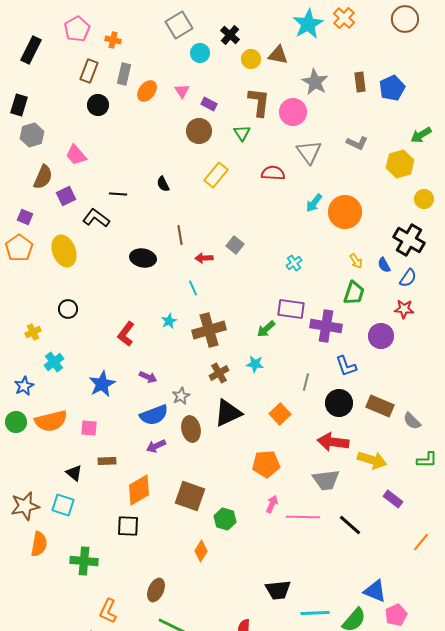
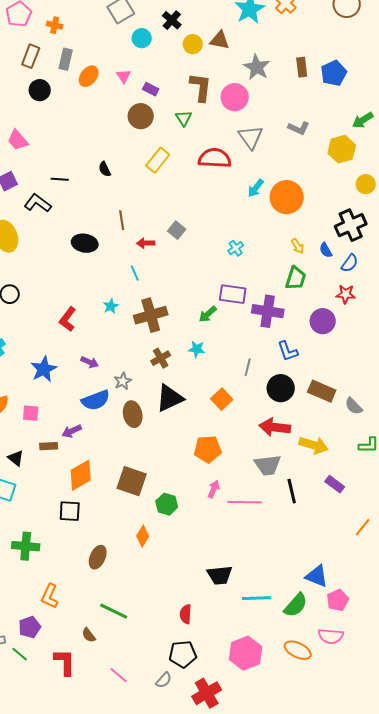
red semicircle: (273, 173) -> (215, 158), size x1.4
black cross: (409, 240) -> (351, 225), turned 36
purple arrow: (156, 446) -> (72, 431), moved
black line: (350, 525) -> (292, 491), moved, turned 35
brown ellipse: (156, 590) -> (98, 557), moved

